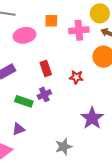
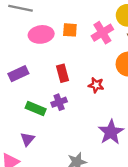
orange square: (51, 21) -> (70, 30), moved
pink cross: (79, 30) -> (102, 33), turned -30
purple triangle: (18, 129) -> (28, 139), turned -32

